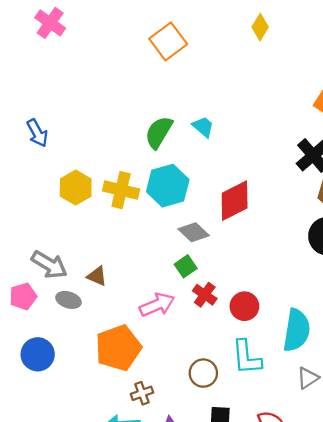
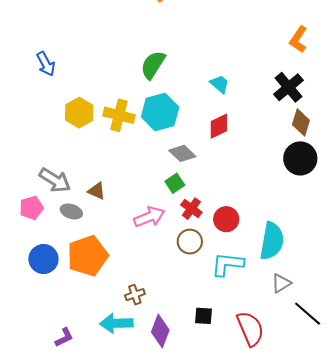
cyan trapezoid: (203, 127) -> (220, 84), moved
red diamond: (235, 201) -> (219, 126), size x0.7
orange pentagon: (118, 348) -> (88, 256), moved
cyan L-shape: (247, 357) -> (227, 264), turned 100
brown circle: (203, 373) -> (190, 242), moved

